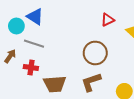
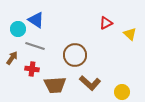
brown circle: (95, 53) -> (75, 55), moved
brown L-shape: (91, 82) -> (90, 83), turned -120

